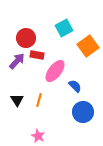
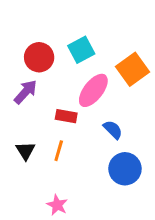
cyan square: (64, 28) -> (81, 50), moved
red rectangle: (37, 55) -> (66, 116), moved
pink ellipse: (55, 71) -> (93, 90), moved

